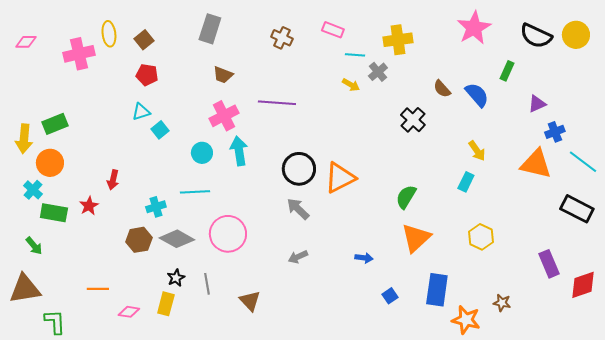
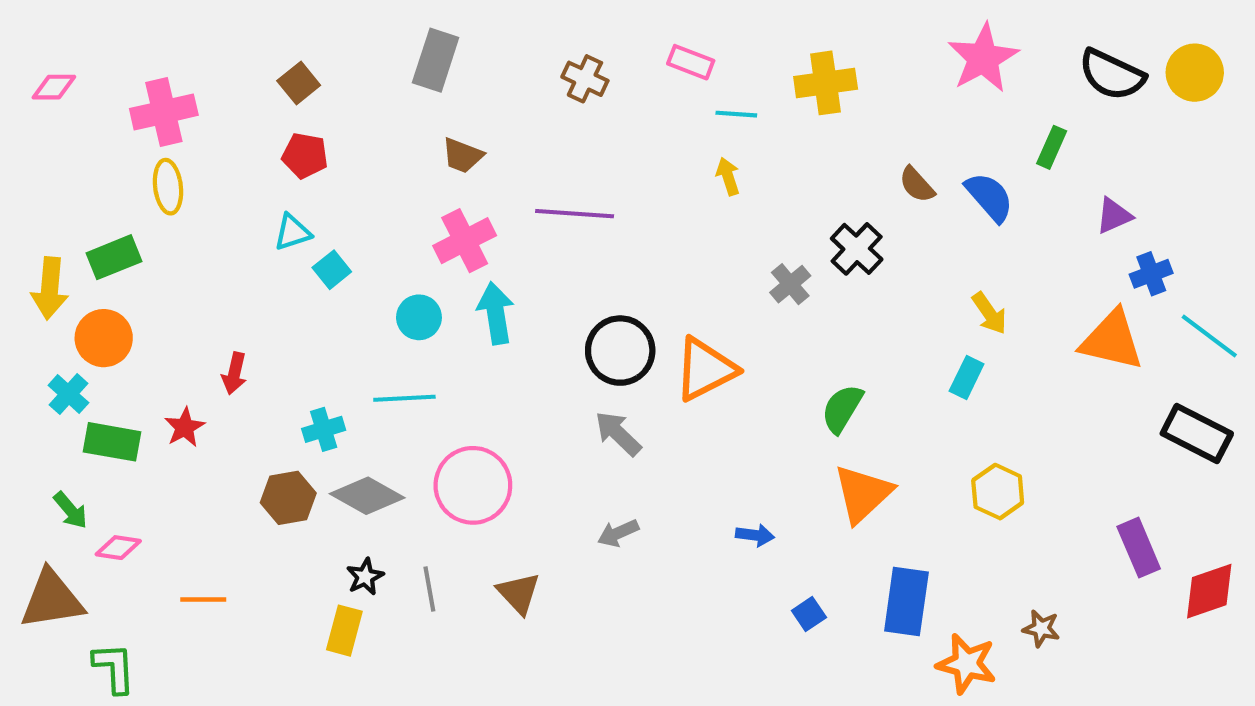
yellow ellipse: (109, 34) -> (168, 187), moved
gray cross: (378, 72) -> (790, 284), moved
yellow arrow: (351, 85) -> (728, 176), turned -138
brown triangle: (250, 301) -> (519, 593), moved
pink diamond: (129, 312) -> (118, 548), moved

